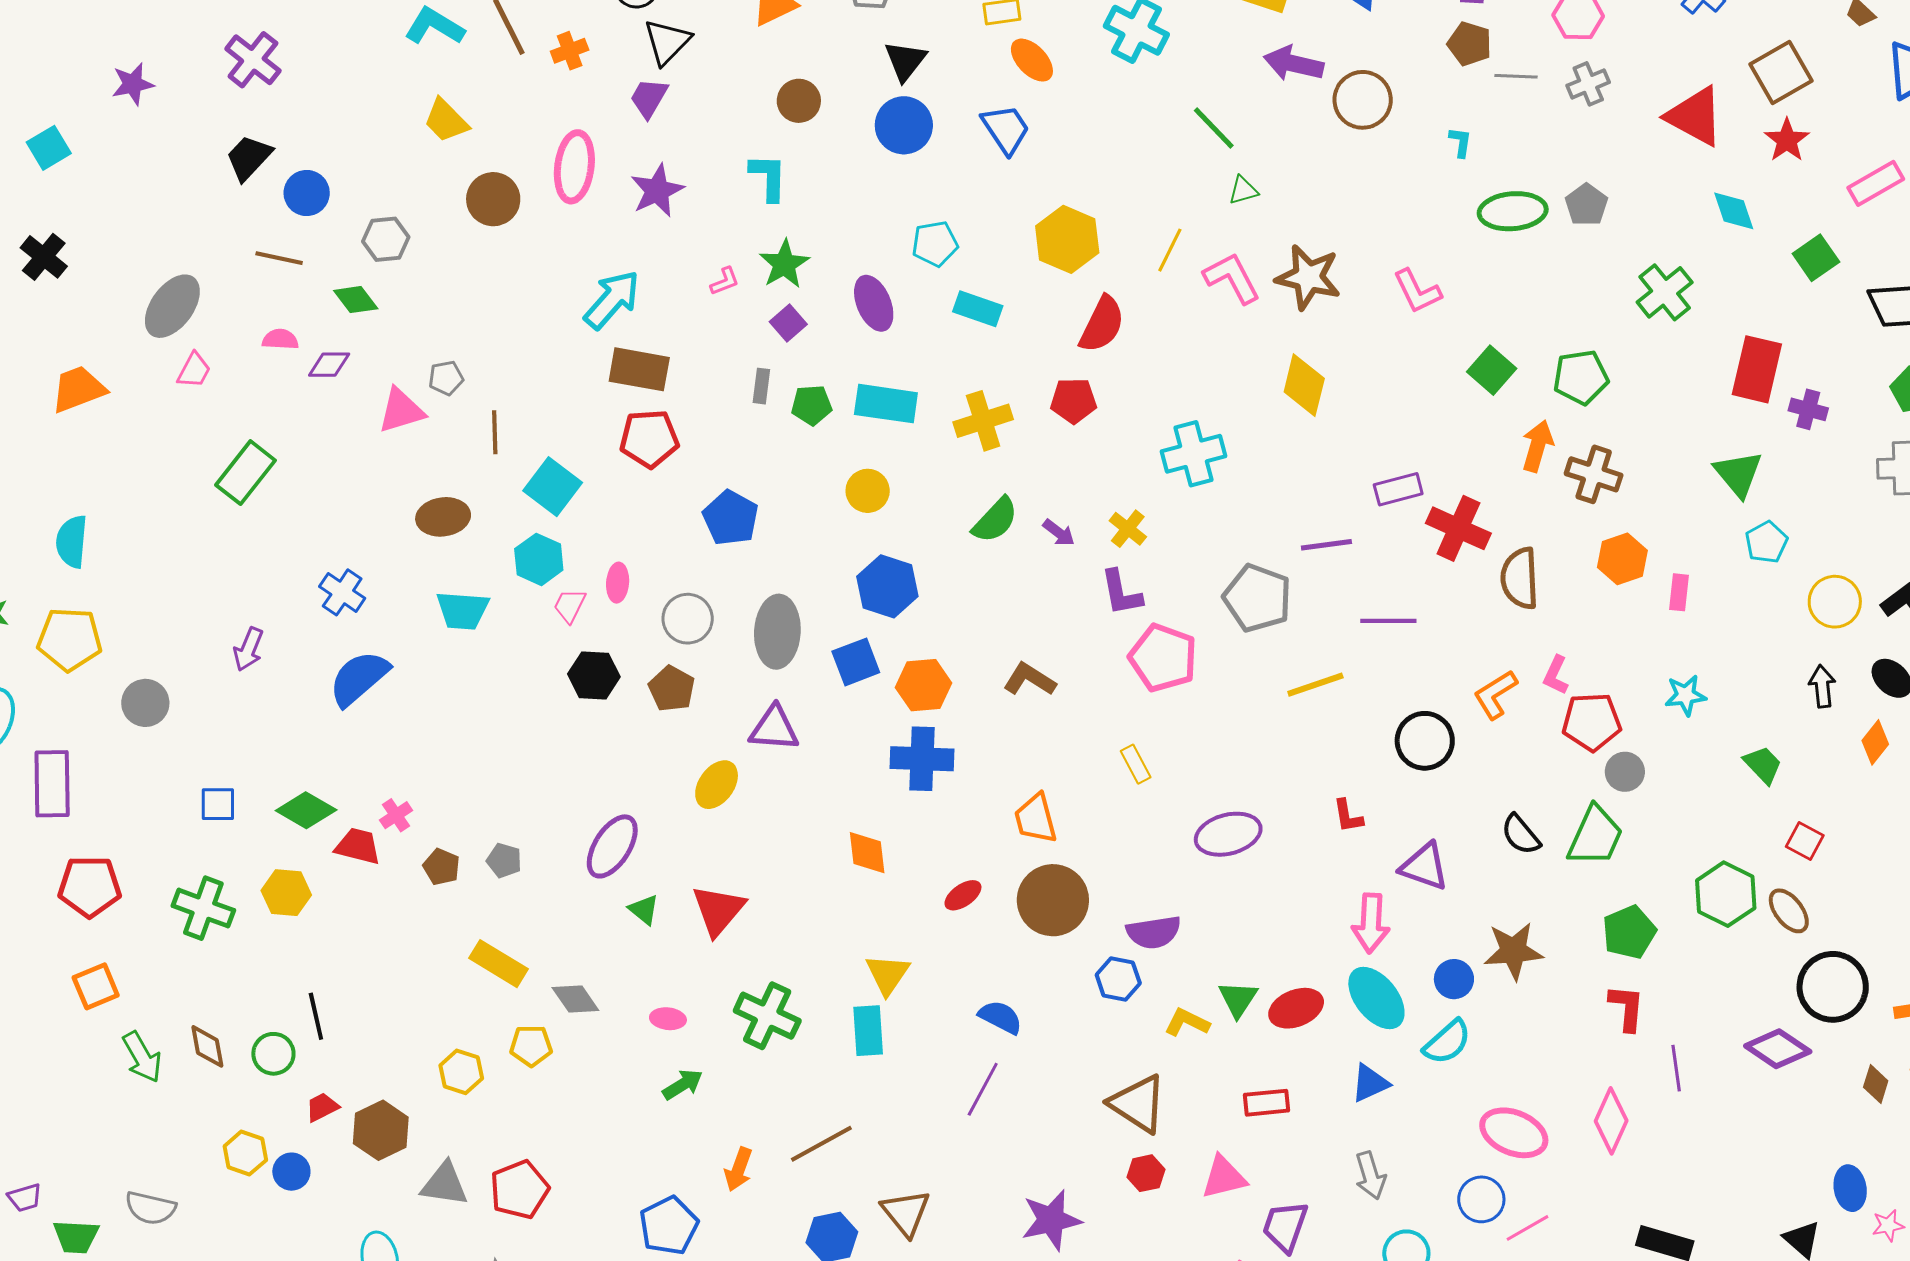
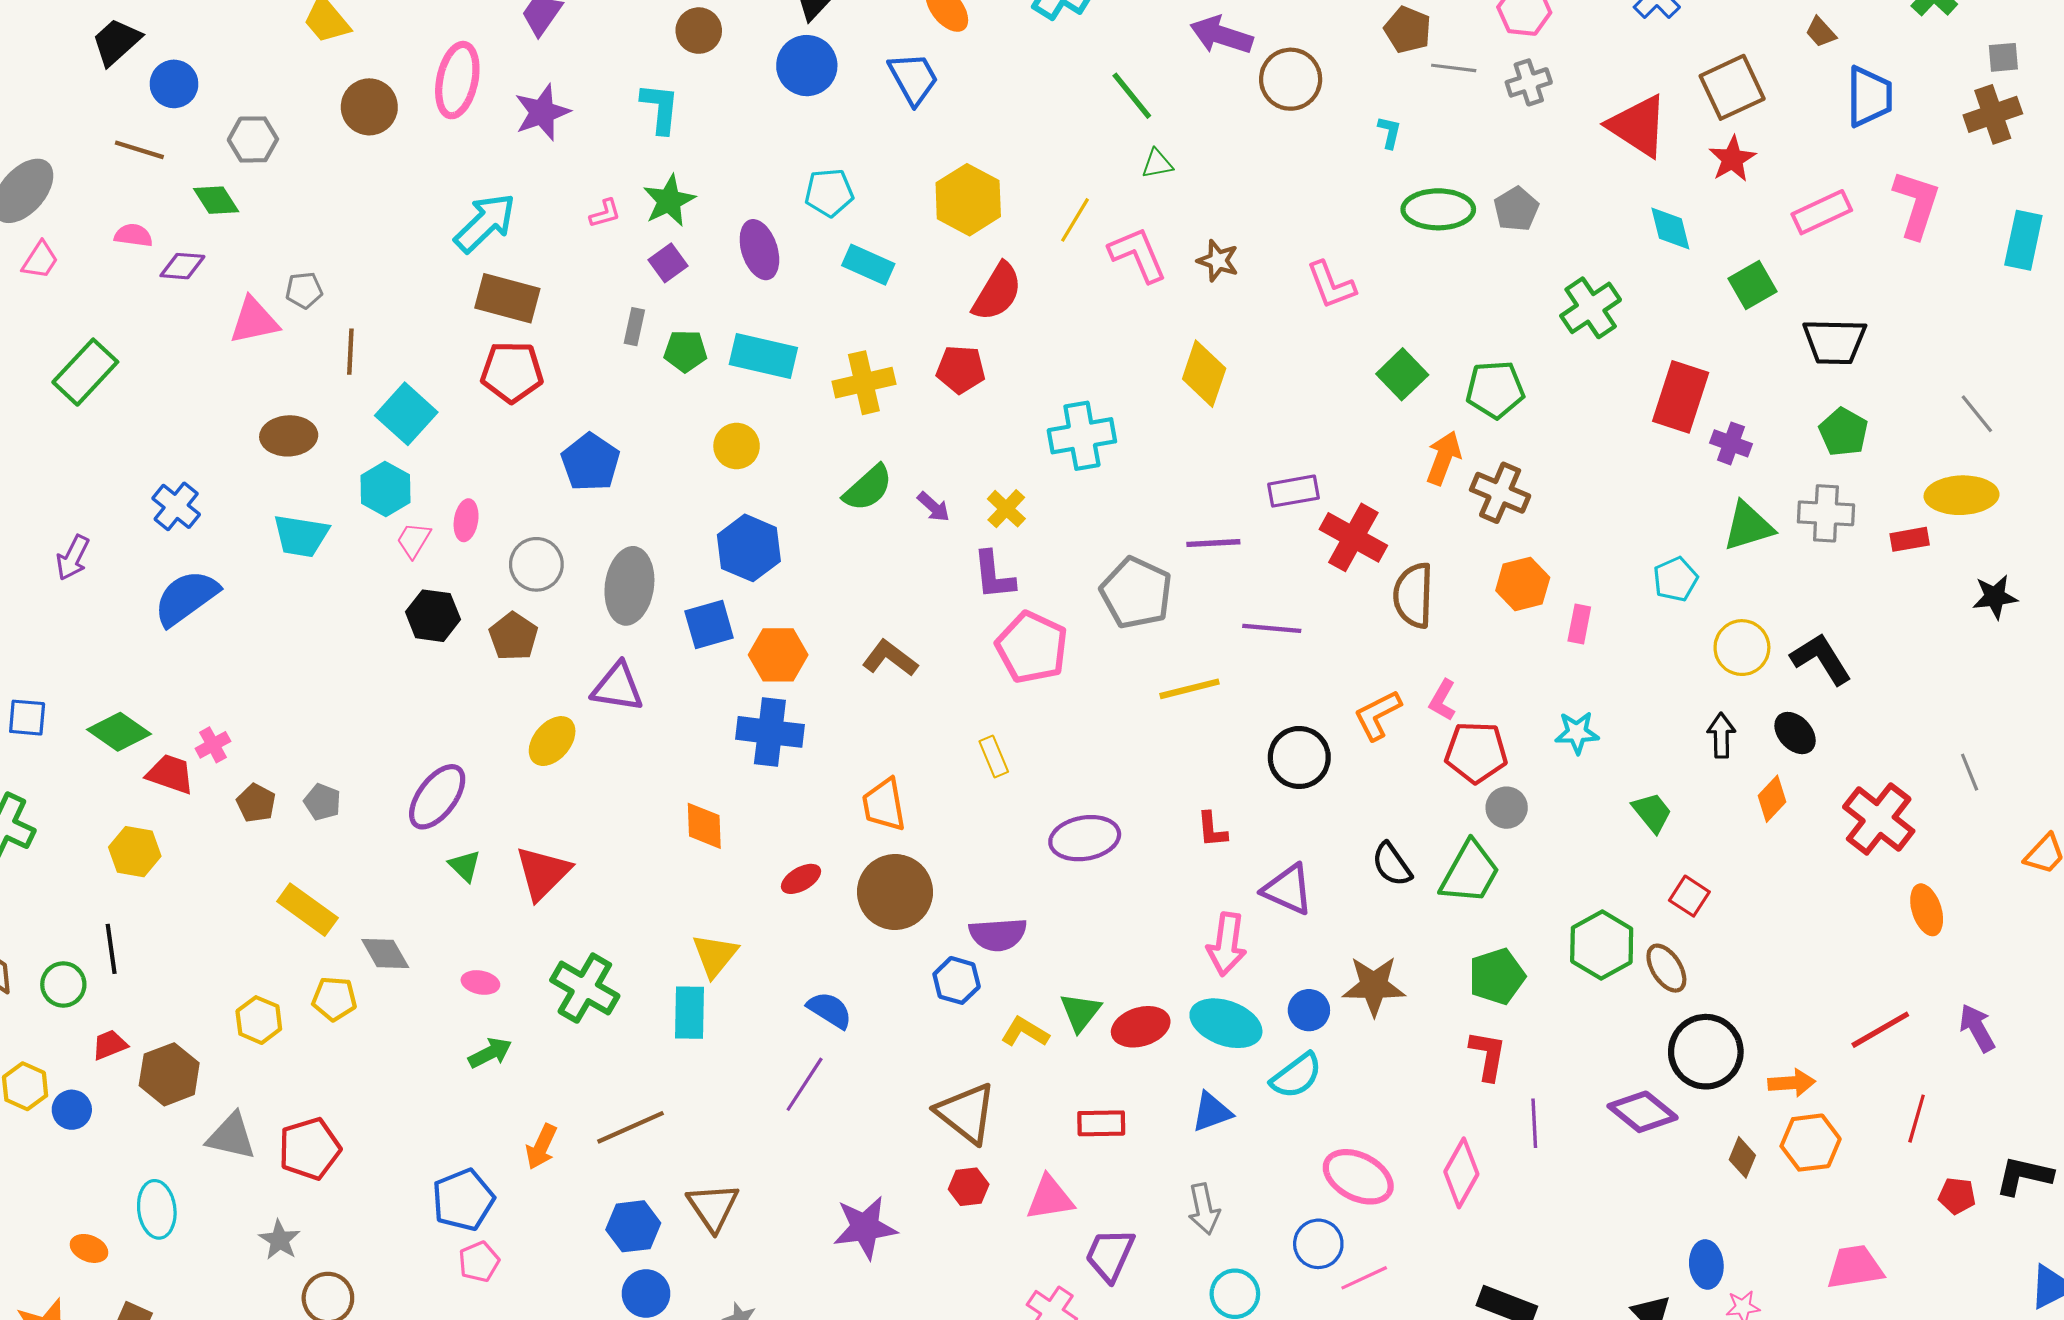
brown star: (1308, 277) -> (1218, 261), size x0.6
green triangle: (1738, 474) -> (1748, 526), moved, turned 48
yellow hexagon: (286, 893) -> (135, 852), moved
cyan ellipse: (1376, 998) -> (1226, 1023), turned -36

